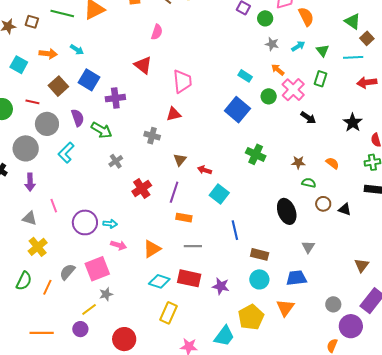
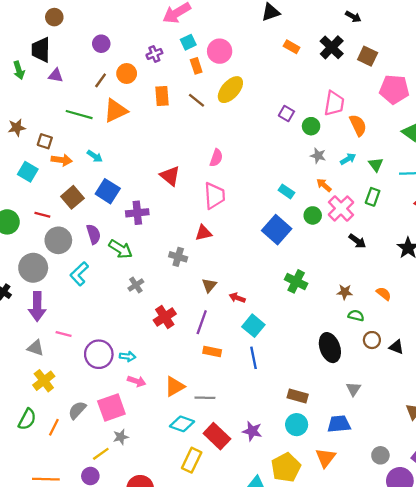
brown square: (32, 22) -> (45, 141), moved
pink semicircle: (157, 32) -> (216, 158), moved
purple arrow: (30, 182) -> (37, 307), size x1.4
pink line: (54, 206) -> (64, 334), turned -56
blue line: (235, 230) -> (254, 358), moved
gray line: (193, 246) -> (205, 398), moved
red rectangle: (189, 278) -> (217, 436), moved, turned 30

